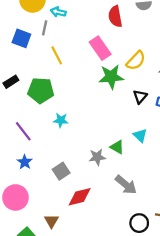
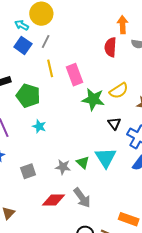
cyan arrow: (58, 12) -> (22, 25), moved
pink rectangle: (100, 48) -> (74, 75), moved
black triangle: (140, 97) -> (114, 123), turned -32
cyan triangle: (140, 135) -> (106, 158), size x1.6
red diamond: (80, 197) -> (53, 200), moved

